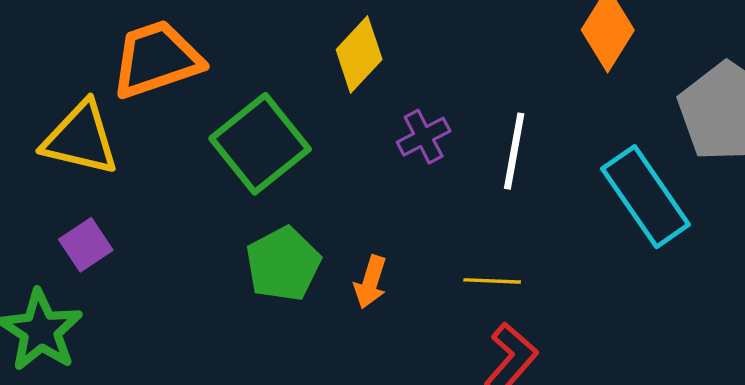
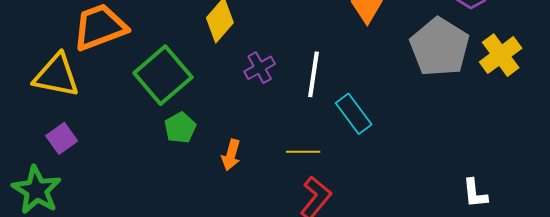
cyan rectangle: (646, 197) -> (354, 114), moved, size x0.7
green pentagon: (283, 264) -> (180, 128), moved, size x0.7

